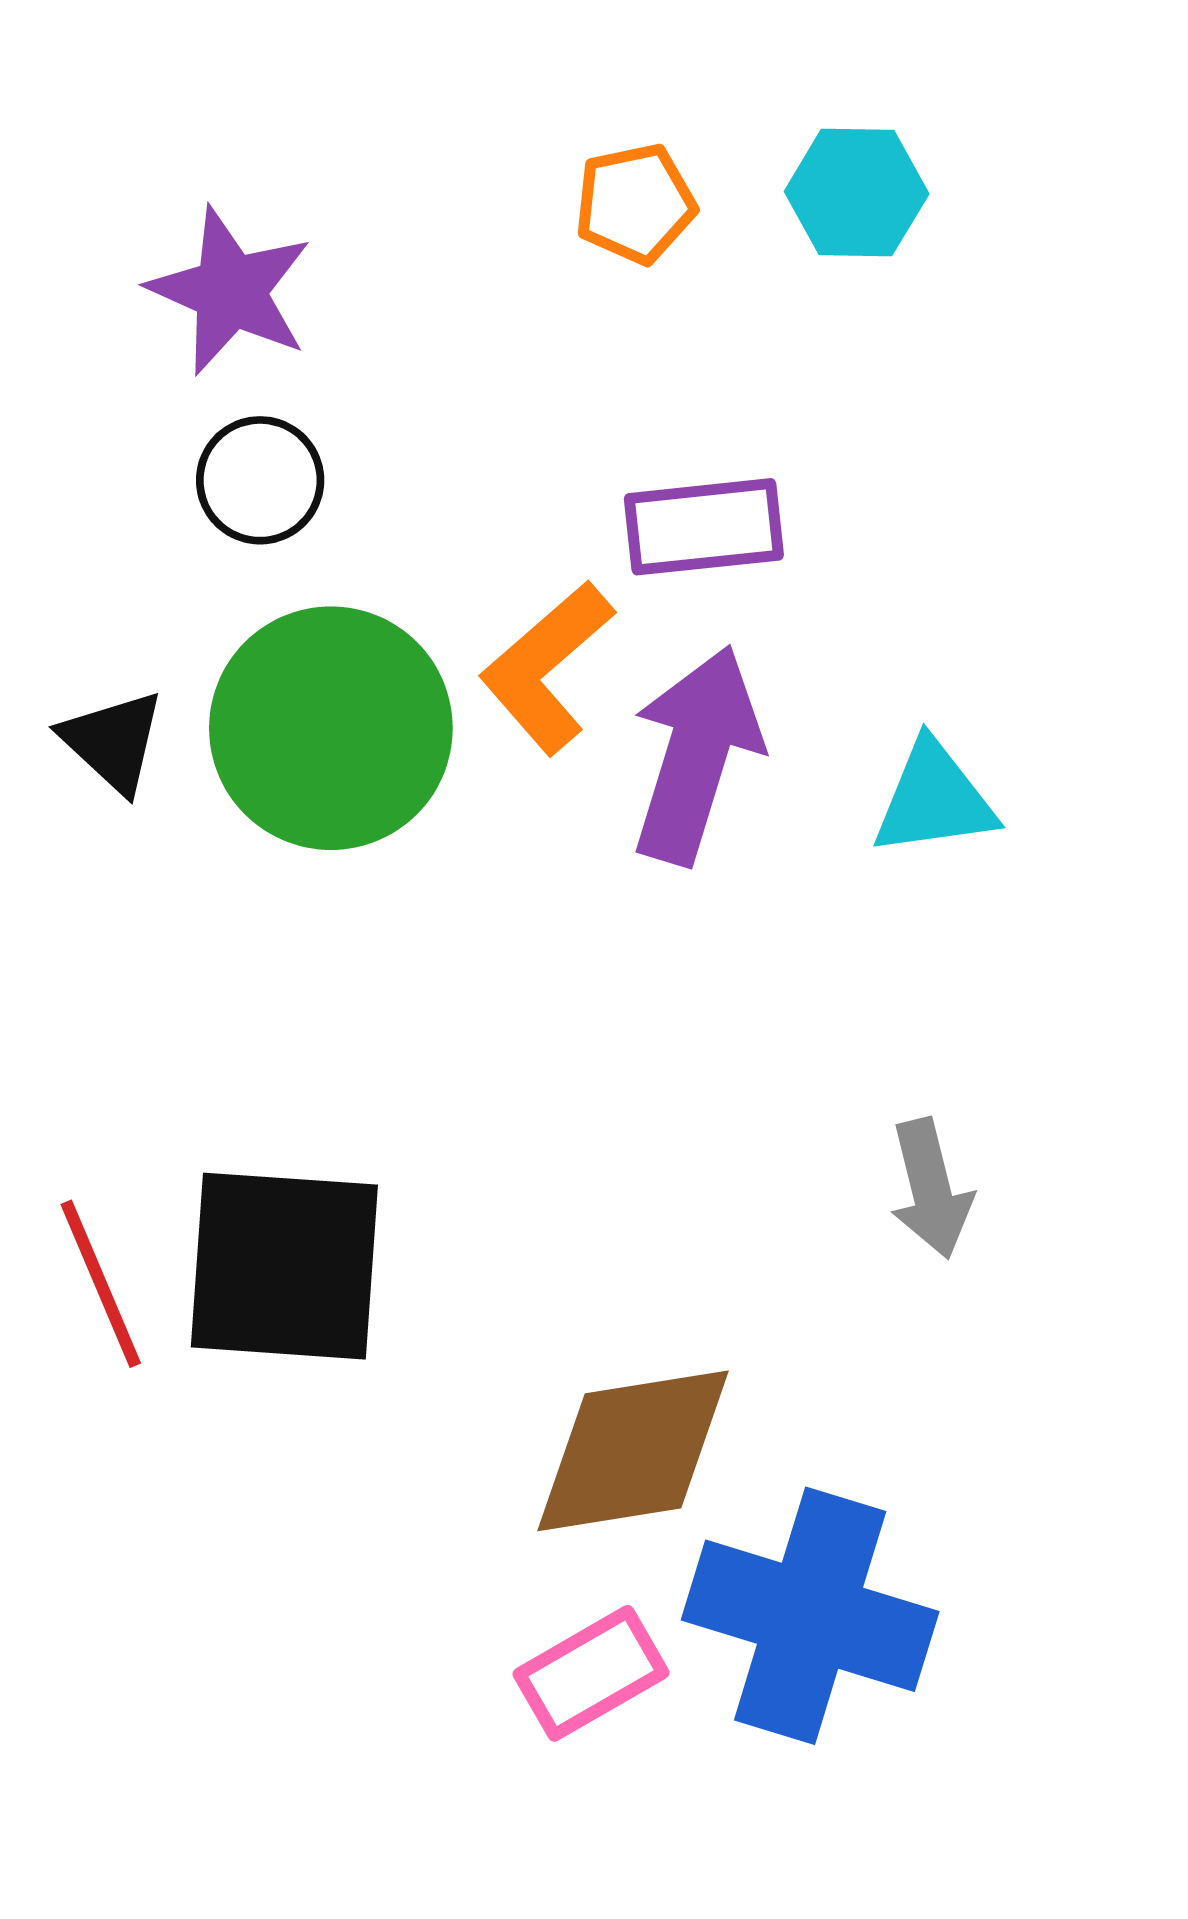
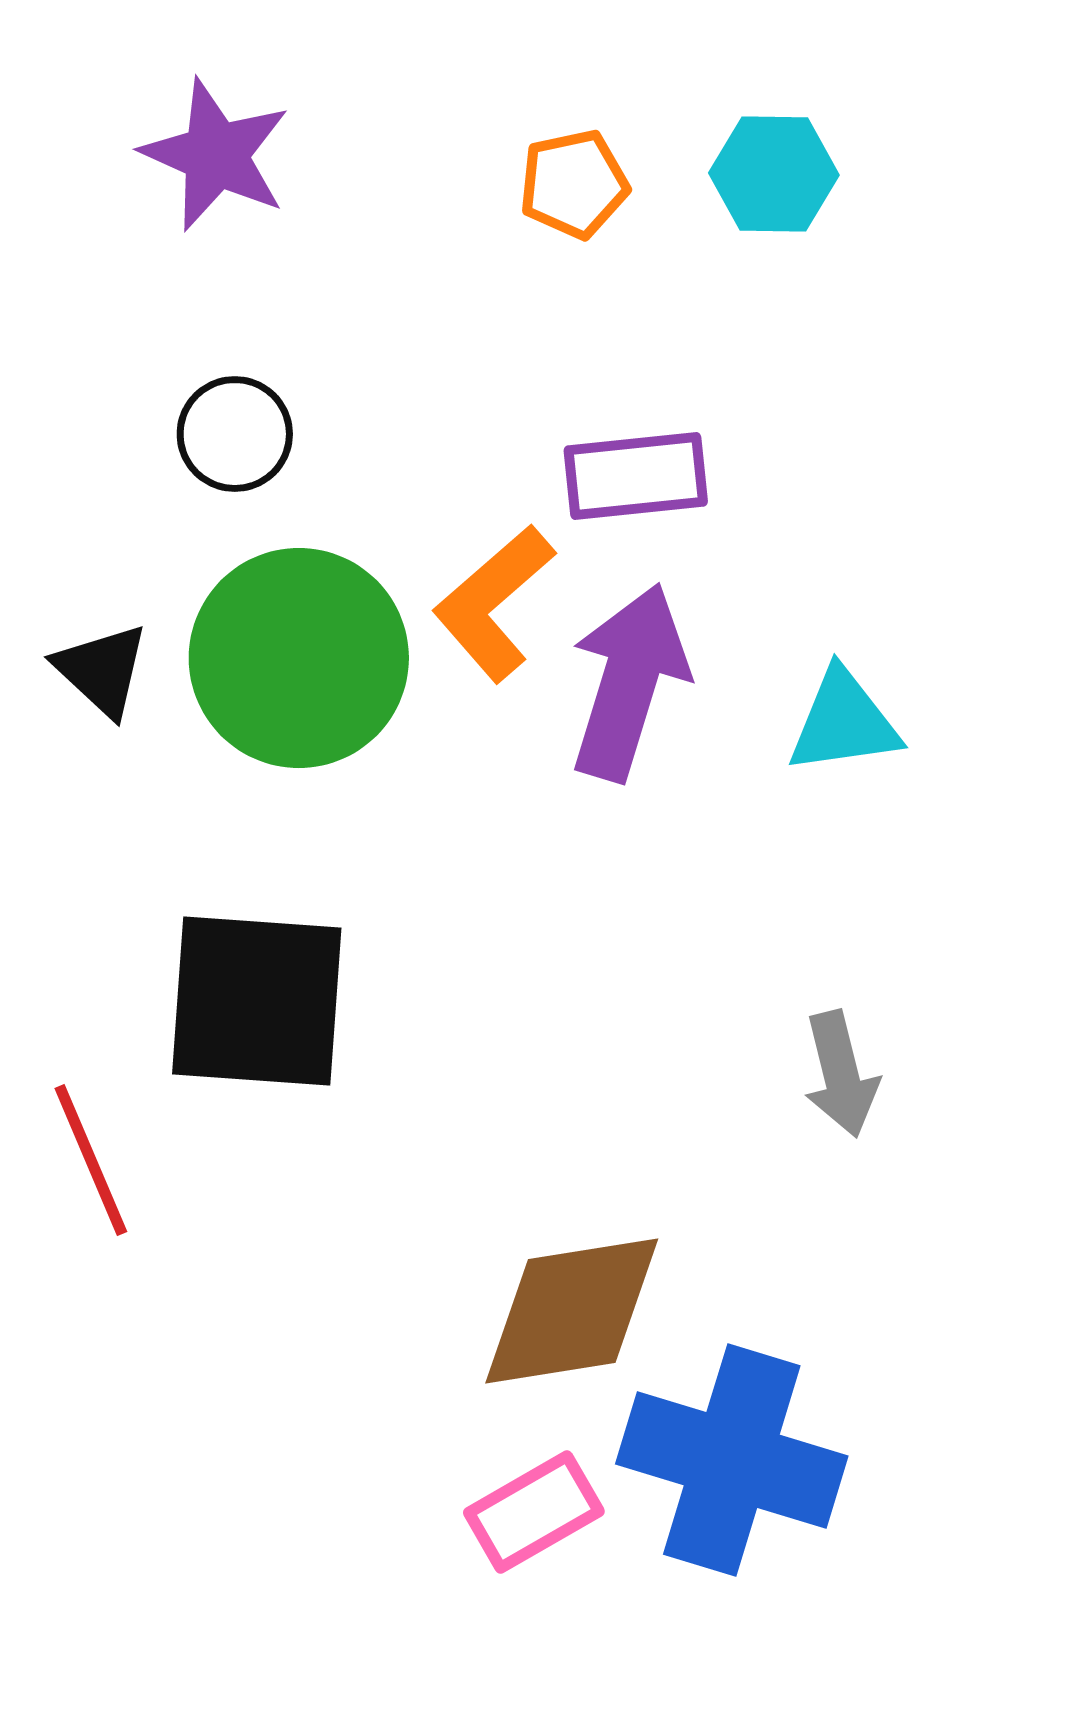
purple star: (230, 291) -> (216, 155), moved
black square: (284, 1266) -> (257, 1001), moved

